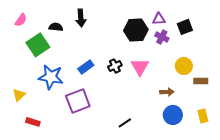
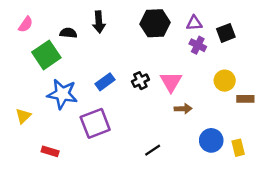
black hexagon: (136, 30) -> (155, 23), moved
brown arrow: (167, 92) -> (183, 109), moved
yellow rectangle: (203, 116) -> (238, 148), moved
red rectangle: (33, 122) -> (50, 151), moved

